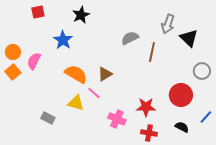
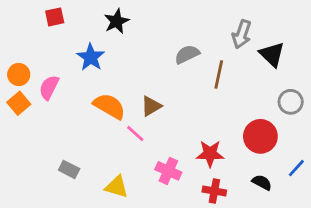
yellow triangle: (76, 103) -> (117, 187), moved

